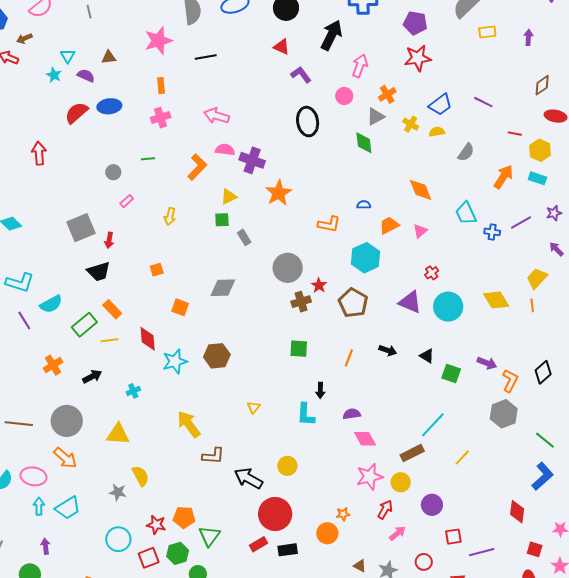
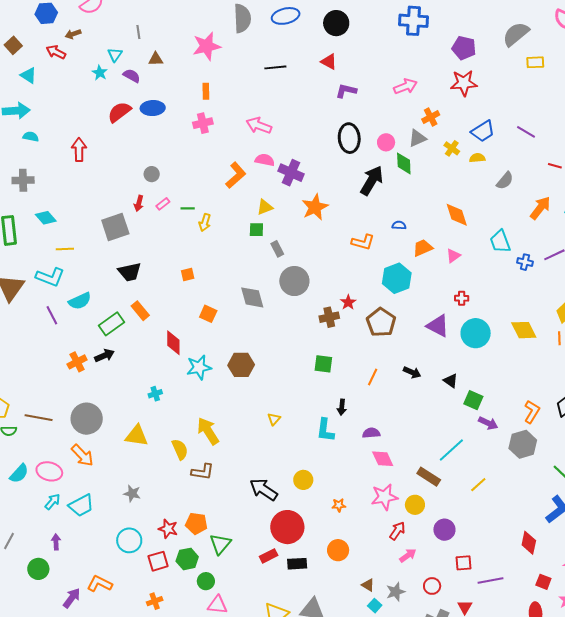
gray line: (89, 12) -> (138, 32), moved
black arrow: (331, 35) -> (372, 181), moved
black line: (206, 57) -> (275, 67), moved
pink arrow: (360, 66) -> (405, 86), turned 45
purple L-shape: (301, 75) -> (346, 91), turned -45
pink circle: (344, 96) -> (386, 142), moved
green line: (148, 159) -> (188, 208), moved
red arrow: (109, 240) -> (139, 203), moved
gray circle: (288, 268) -> (294, 281), moved
red cross: (432, 273) -> (462, 298), turned 32
gray diamond: (223, 288) -> (252, 297), turned 72
yellow line: (110, 340) -> (65, 249), moved
purple arrow: (487, 363) -> (488, 423), moved
black arrow: (92, 377) -> (104, 356), moved
brown rectangle: (412, 453) -> (429, 477), turned 55
brown L-shape: (213, 456) -> (203, 472), moved
yellow semicircle: (141, 476) -> (180, 449), moved
cyan arrow: (39, 506) -> (52, 502), turned 36
orange star: (343, 514) -> (339, 505), moved

